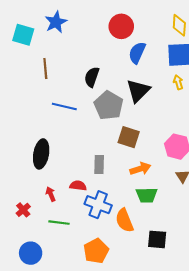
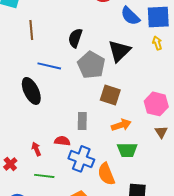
blue semicircle: (137, 53) -> (130, 16), moved, turned -70
black ellipse: (41, 154) -> (31, 91), moved, turned -36

